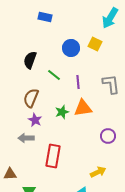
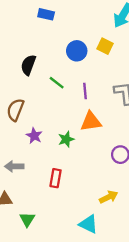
brown semicircle: (31, 98) -> (15, 110), moved
green star: (62, 112) -> (66, 139), moved
gray arrow: (26, 138) -> (14, 166), moved
red rectangle: (53, 156) -> (55, 178), size x0.7

